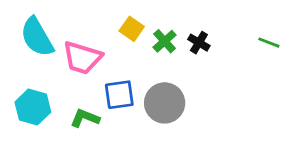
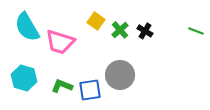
blue square: (119, 95) -> (90, 90), moved

